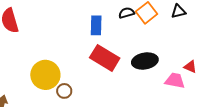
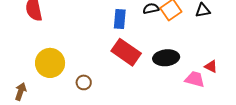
yellow circle: (45, 75) -> (50, 63), moved

